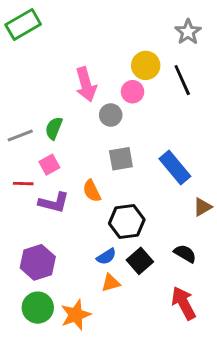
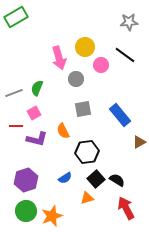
gray star: (188, 32) -> (129, 22), turned 30
yellow circle: (146, 65) -> (85, 47), moved
black line: (182, 80) -> (125, 55), turned -30
pink circle: (133, 92) -> (101, 65), moved
black semicircle: (185, 254) -> (117, 180), moved
blue semicircle: (106, 257) -> (65, 178), moved
orange triangle: (111, 283) -> (87, 198), moved

